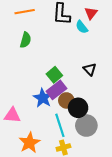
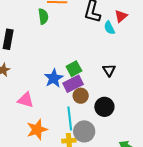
green semicircle: (26, 40) -> (43, 16), moved, turned -35
blue star: (43, 98) -> (54, 78), moved
black circle: (78, 108) -> (104, 107), moved
gray circle: (86, 126) -> (84, 131), moved

